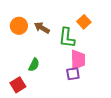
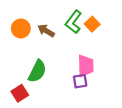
green L-shape: (67, 38) -> (73, 22), moved, turned 30
green semicircle: (34, 65) -> (37, 71), size x1.5

